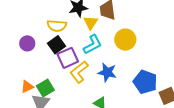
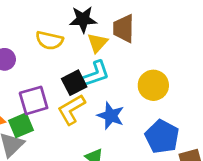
yellow circle: (125, 40) -> (153, 85), moved
black square: (57, 45) -> (74, 83), moved
purple square: (68, 58) -> (34, 100), moved

